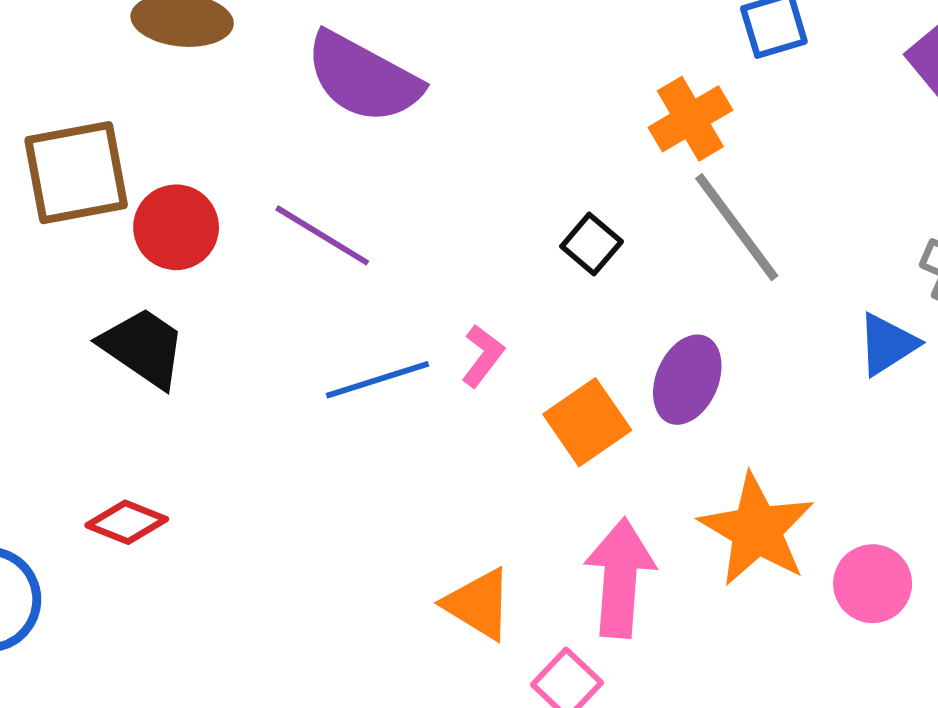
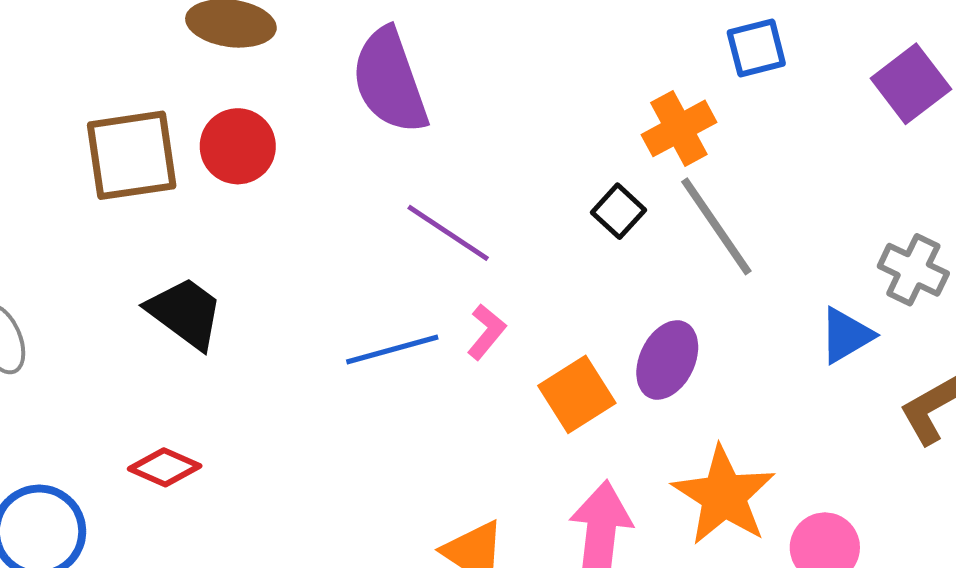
purple semicircle: (363, 78) -> (390, 81), turned 40
red circle: (176, 227) -> (238, 146), moved
purple line: (322, 235) -> (448, 233), moved
black square: (592, 244) -> (618, 211), moved

